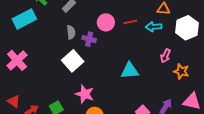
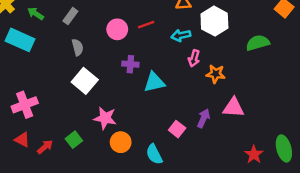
cyan rectangle: (24, 19) -> (20, 40), turned 60
cyan arrow: (154, 27) -> (181, 35), moved
purple cross: (89, 39) -> (130, 64), moved
pink cross: (17, 60) -> (25, 105), moved, turned 30

